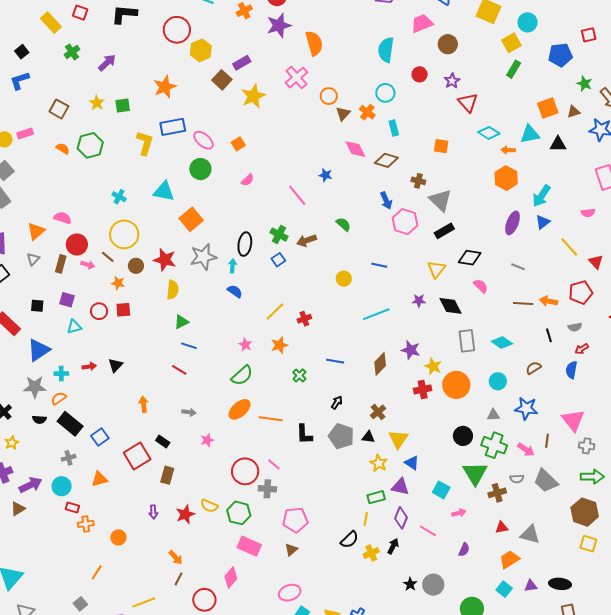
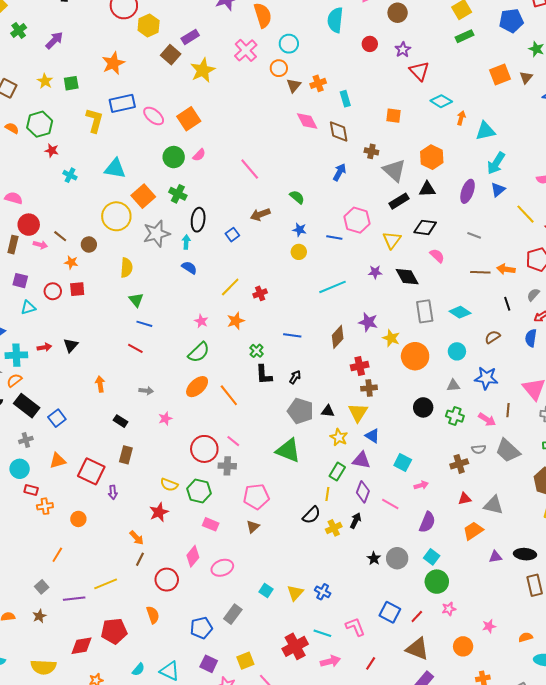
green rectangle: (514, 69) -> (465, 36), turned 36
cyan circle: (385, 93) -> (289, 44), moved
orange cross: (367, 112) -> (318, 83), turned 35
brown triangle: (573, 112) -> (526, 77), turned -32
cyan triangle: (530, 134) -> (485, 131), moved
orange square: (238, 144) -> (189, 119), size x1.6
black triangle: (558, 144) -> (427, 189), moved
orange arrow: (508, 150) -> (461, 118), turned 104
brown diamond: (386, 160) -> (339, 132), turned 65
green circle: (200, 169) -> (174, 157), moved
blue star: (325, 175) -> (300, 230), moved
orange hexagon: (506, 178) -> (432, 157), moved
blue arrow: (386, 201) -> (339, 172), turned -126
pink hexagon: (405, 222) -> (357, 220), moved
yellow circle: (124, 234) -> (116, 216), moved
green cross: (279, 235) -> (178, 194), moved
red star: (165, 260) -> (52, 150), moved, size x0.6
green triangle: (181, 322) -> (136, 300), turned -42
gray semicircle: (575, 327) -> (533, 295), turned 144
cyan cross: (61, 374) -> (16, 355), size x1.5
red cross: (423, 389) -> (360, 366), moved
brown cross: (378, 412) -> (369, 388), moved, turned 35
orange line: (271, 419) -> (229, 395), turned 45
black L-shape: (304, 434) -> (264, 375), moved
green cross: (494, 445) -> (455, 416), size x0.7
red square: (137, 456) -> (91, 471), moved, turned -32
green triangle: (475, 473) -> (288, 450), moved, turned -36
green rectangle: (376, 497) -> (337, 472), turned -42
red star: (185, 514) -> (159, 512), moved
pink rectangle: (249, 546) -> (211, 524), size x0.7
purple semicircle: (464, 550) -> (427, 522), size x1.5
cyan square: (504, 589) -> (432, 557), moved
pink ellipse: (290, 593) -> (222, 568), moved

